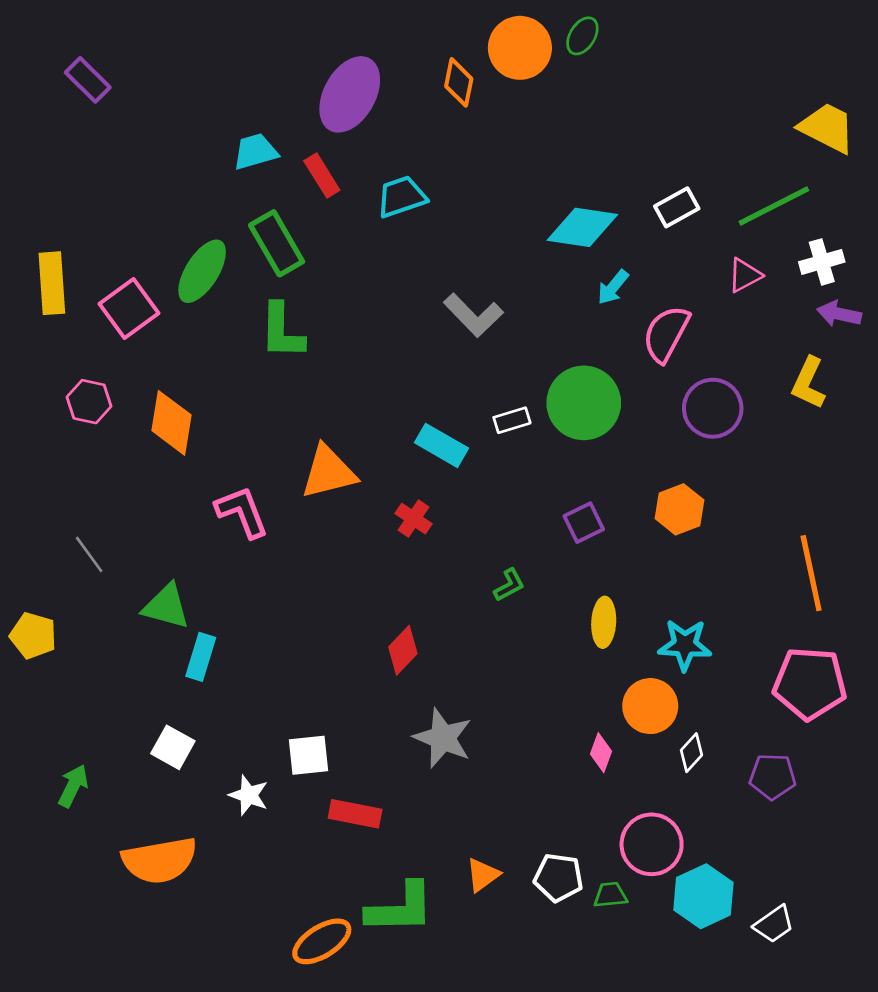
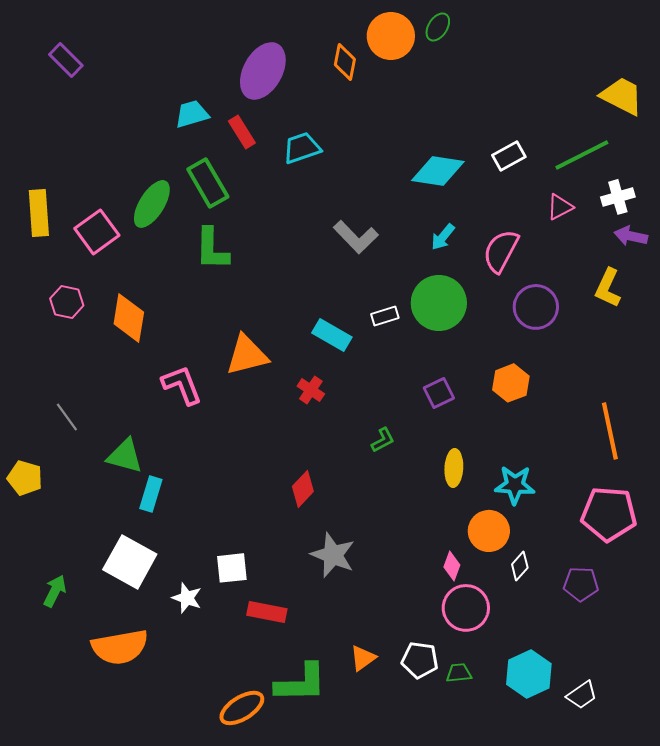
cyan arrow: (613, 287) -> (443, 237), moved
white square: (173, 747) -> (130, 562), size x1.6
pink circle: (652, 844) -> (466, 608), moved

